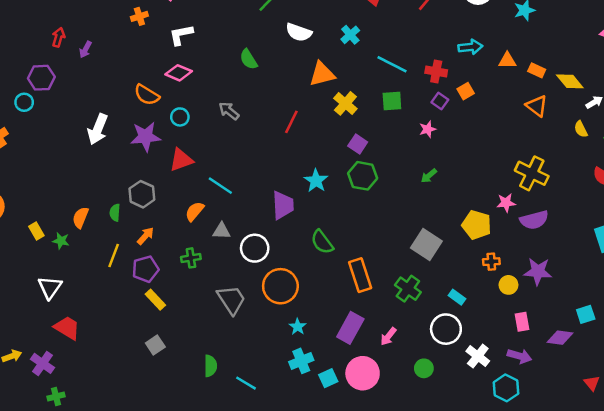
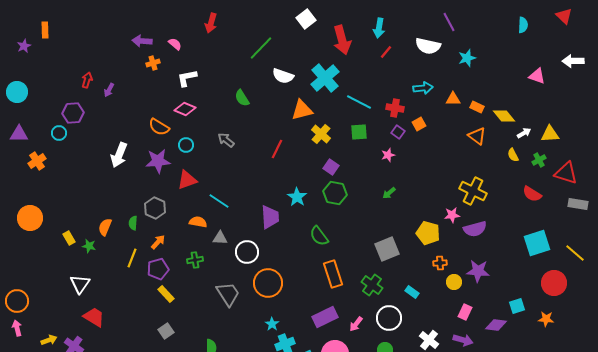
cyan cross: (350, 35) -> (325, 78), size x1.8
orange semicircle: (195, 211) -> (198, 222), turned 60
green semicircle: (322, 242) -> (319, 236), moved
gray square: (426, 244) -> (387, 249), turned 35
pink rectangle: (522, 322) -> (465, 312), turned 35
cyan star: (298, 327) -> (272, 324), moved
purple rectangle: (350, 328) -> (325, 317), turned 35
white circle: (446, 329) -> (389, 318), moved

